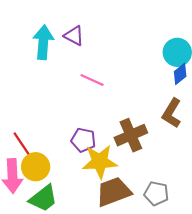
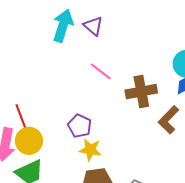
brown cross: (131, 135) -> (141, 92), moved
yellow star: (100, 162) -> (90, 150), size x0.7

